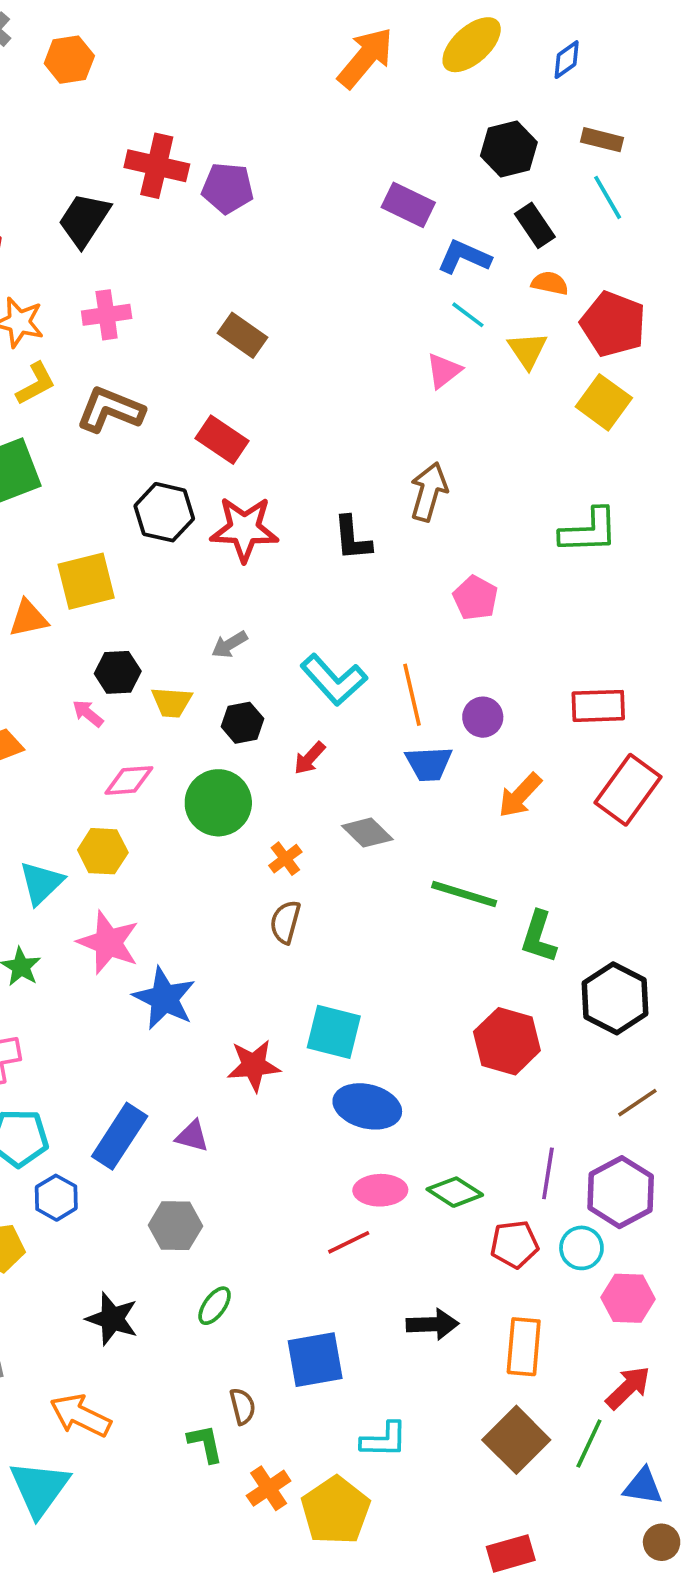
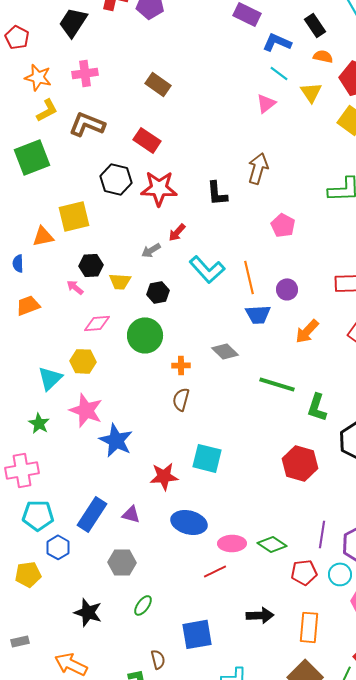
red arrow: (310, 758) -> (177, 232), moved
orange cross: (285, 859) -> (181, 365), turned 36
blue ellipse: (367, 1106) -> (189, 522), moved

